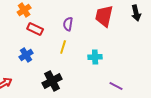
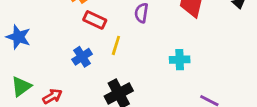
yellow line: (63, 47) -> (116, 45), moved

